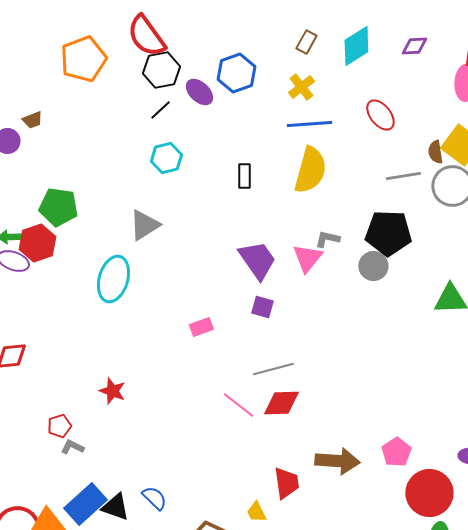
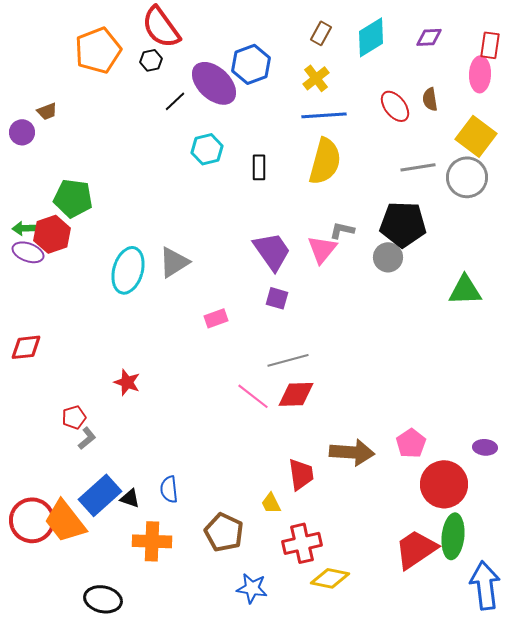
black hexagon: (161, 70) -> (151, 60), moved, size x0.6
purple ellipse: (199, 92) -> (214, 83), size x1.6
brown semicircle: (435, 152) -> (430, 99), moved
cyan hexagon: (166, 158) -> (207, 149), moved
gray triangle: (144, 225) -> (174, 262), moved
gray L-shape: (72, 447) -> (87, 438), turned 115
blue semicircle: (154, 498) -> (169, 489), turned -140
black triangle: (115, 507) -> (130, 498), size x0.7

